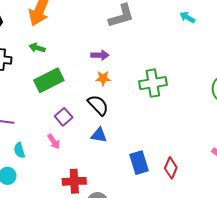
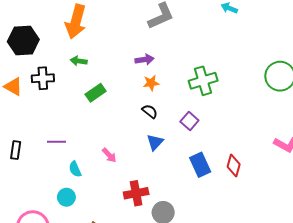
green rectangle: (49, 80) -> (96, 93), size x0.7
black semicircle: (98, 105) -> (150, 111), size x0.7
purple square: (64, 117) -> (189, 121), moved
blue triangle: (99, 135) -> (155, 142), turned -48

